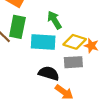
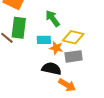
cyan rectangle: (43, 42) -> (44, 40), size x0.6
orange star: (91, 46) -> (56, 48), moved

